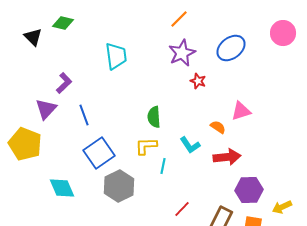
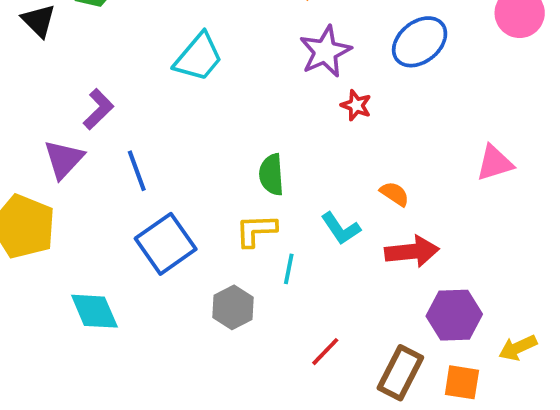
cyan trapezoid: (116, 56) -> (198, 57), turned 48
pink triangle: (241, 111) -> (495, 163), moved
gray hexagon: (119, 186) -> (233, 307), moved, size x0.7

